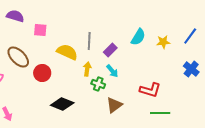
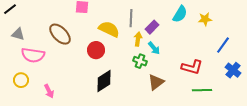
blue line: (190, 36) -> (223, 45), moved
yellow arrow: (87, 69) -> (138, 39), moved
blue cross: (191, 69) -> (233, 70), moved
red circle: (42, 73) -> (96, 50), moved
black diamond: (62, 104) -> (104, 81), turned -55

